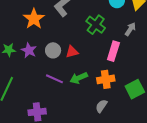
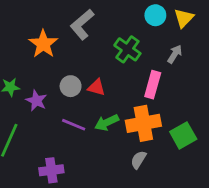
purple star: (29, 50) -> (36, 101), moved
red triangle: (72, 52) -> (96, 87), turned 32
orange cross: (106, 79) -> (143, 123), size x1.4

